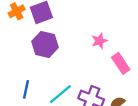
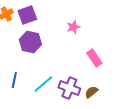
pink star: (99, 41) -> (73, 27), moved

